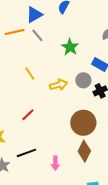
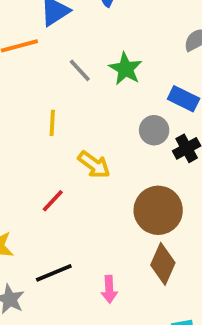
gray line: (37, 35) -> (80, 70), moved
yellow line: (30, 74) -> (52, 123), turned 40
yellow arrow: (59, 85) -> (94, 165), moved, turned 54

